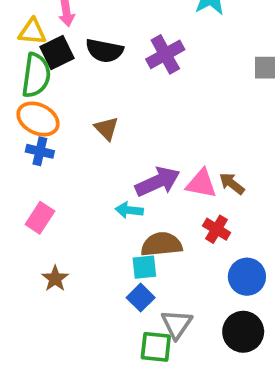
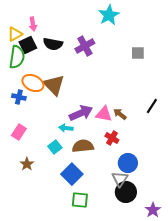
yellow triangle: (32, 32) -> (15, 34), turned -35
orange ellipse: (38, 119) -> (33, 83), moved
brown triangle: (106, 128) -> (54, 85), size x1.6
cyan square: (144, 267) -> (55, 147), moved, turned -32
blue square: (141, 298) -> (72, 174), size x1.5
gray triangle: (177, 324) -> (120, 179), moved

